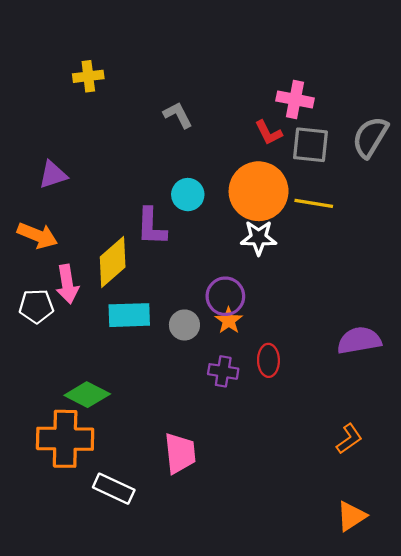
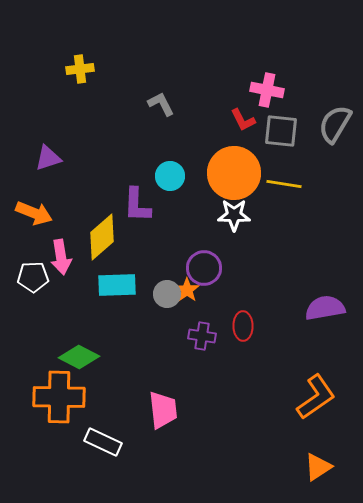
orange star: (229, 321) -> (187, 290), moved
orange L-shape: (349, 439) -> (316, 397), size x1.6

